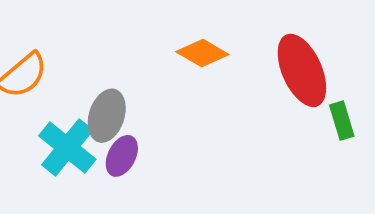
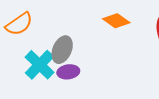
purple ellipse: (122, 156) -> (68, 72), turned 50

